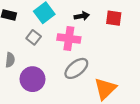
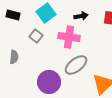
purple circle: (33, 79) -> (49, 82), moved

